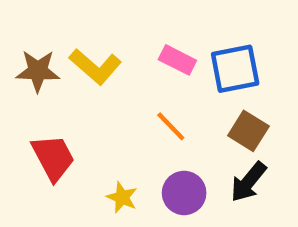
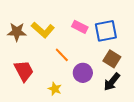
orange line: (171, 126) -> (62, 55), moved
purple circle: (184, 193) -> (83, 73), moved

